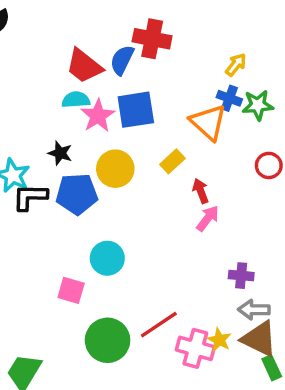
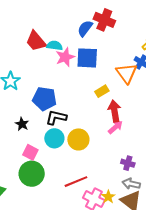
red trapezoid: (84, 66) -> (36, 41), moved
black star: (60, 153) -> (22, 124), moved
yellow circle: (115, 169) -> (78, 139), moved
red arrow: (201, 191) -> (114, 111), size x1.5
black L-shape: (30, 197) -> (56, 117), moved
green circle: (108, 340) -> (32, 174), moved

